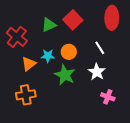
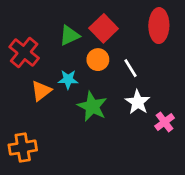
white line: (100, 48) -> (131, 68), moved
orange circle: (69, 52) -> (98, 60), moved
orange cross: (26, 95) -> (23, 148), moved
pink cross: (108, 97) -> (165, 122), moved, turned 32

